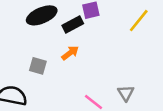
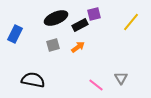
gray square: (38, 66) -> (53, 45), moved, turned -32

